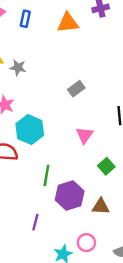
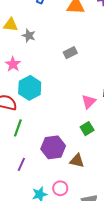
gray rectangle: (76, 89) -> (70, 53), moved
pink triangle: (85, 135) -> (89, 102), moved
green line: (46, 175) -> (18, 128), moved

